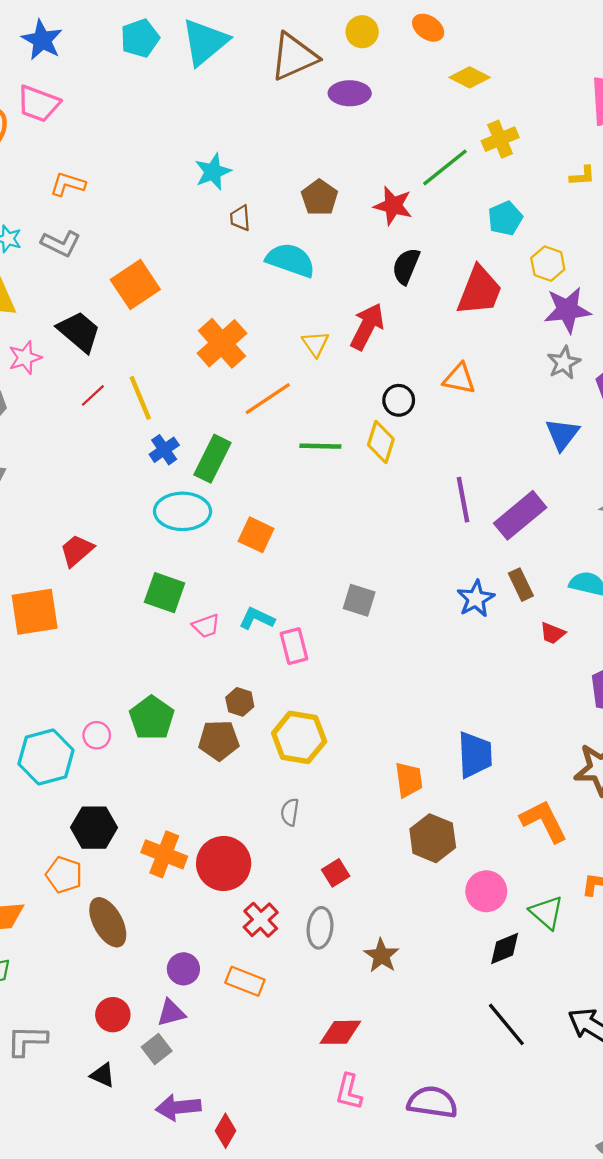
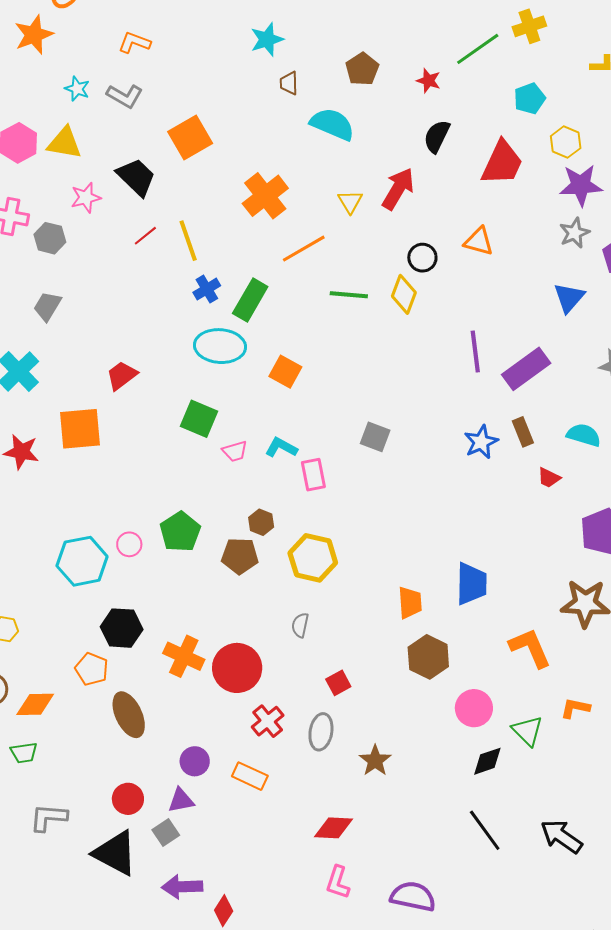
red star: (393, 206) -> (429, 81), size x0.7
black triangle: (103, 1075) -> (115, 853), size x2.0

